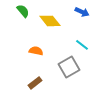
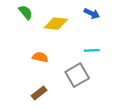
yellow diamond: (50, 21) -> (56, 24), turned -45
cyan line: (82, 45) -> (92, 50), turned -40

